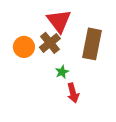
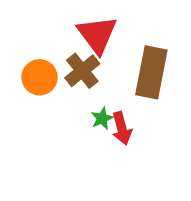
red arrow: (73, 93) -> (122, 128), moved

